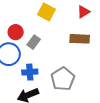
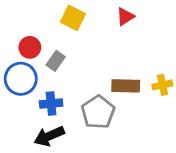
brown rectangle: (80, 39) -> (126, 86), moved

